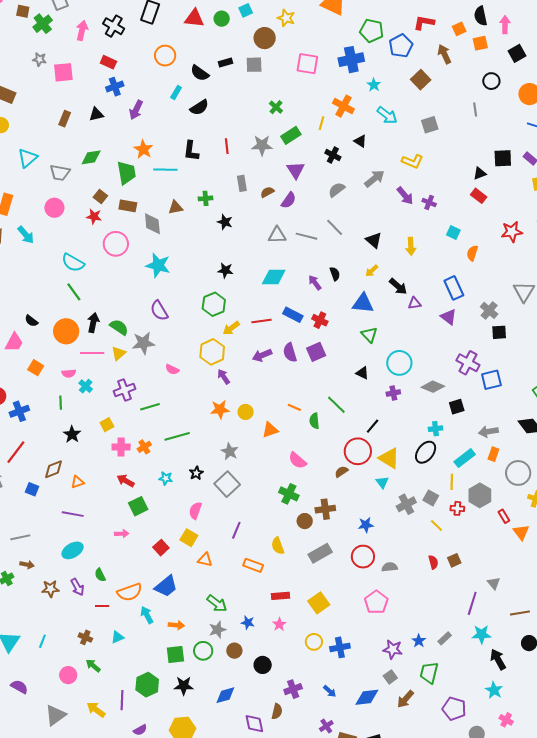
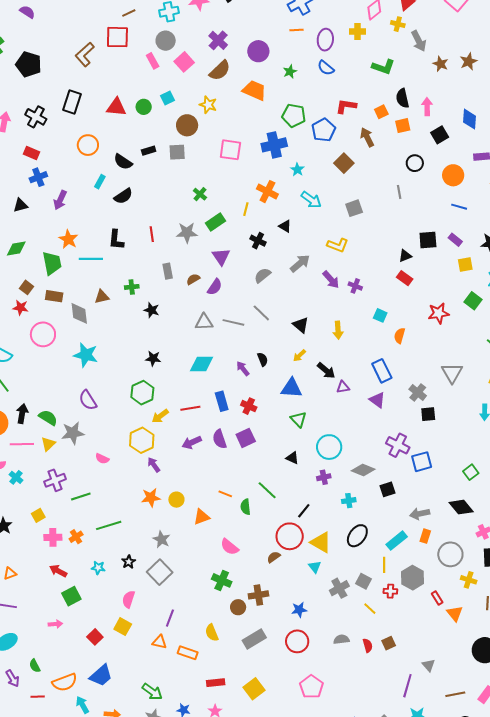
blue rectangle: (293, 315) -> (222, 401), turned 48
cyan cross: (435, 429) -> (349, 501), moved
orange triangle: (205, 560) -> (160, 642), moved
gray semicircle: (390, 567) -> (341, 639), moved

